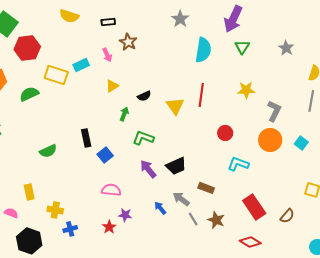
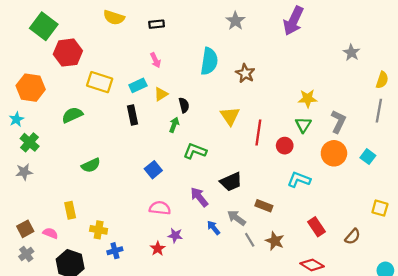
brown star: (128, 42) -> (245, 73), moved
green triangle: (242, 47) -> (303, 125), moved
cyan semicircle: (203, 50) -> (209, 61), moved
cyan rectangle: (81, 65) -> (138, 85), moved
green semicircle: (29, 94) -> (72, 115), moved
red line: (201, 95) -> (258, 132), moved
black semicircle: (144, 96) -> (184, 105), moved, turned -80
black rectangle: (86, 138) -> (132, 115), moved
purple arrow: (148, 169) -> (199, 197), moved
red rectangle: (254, 207) -> (316, 227), size x0.7

